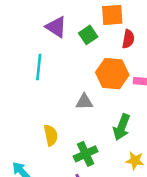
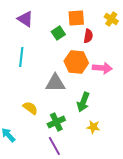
purple triangle: (56, 27) -> (25, 19), moved
gray triangle: (84, 102) -> (55, 83), size x1.5
yellow semicircle: (51, 135) -> (30, 108), turned -42

